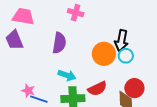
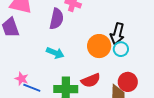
purple semicircle: (59, 43) -> (56, 19), moved
cyan arrow: (67, 75) -> (55, 53), moved

